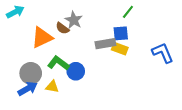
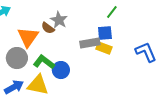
orange triangle: (42, 37) -> (28, 37), turned -30
gray circle: (31, 73) -> (17, 58), moved
yellow triangle: (52, 87) -> (38, 85), size x1.6

